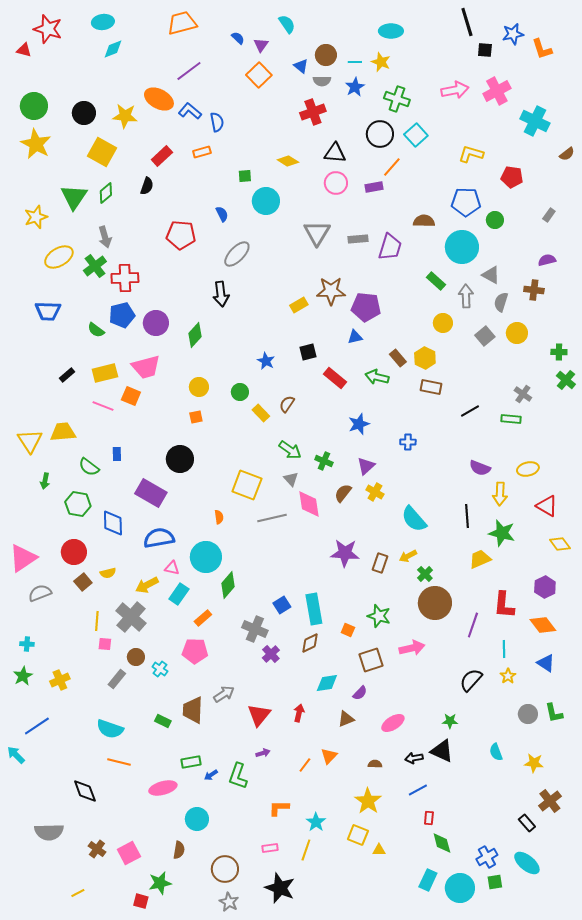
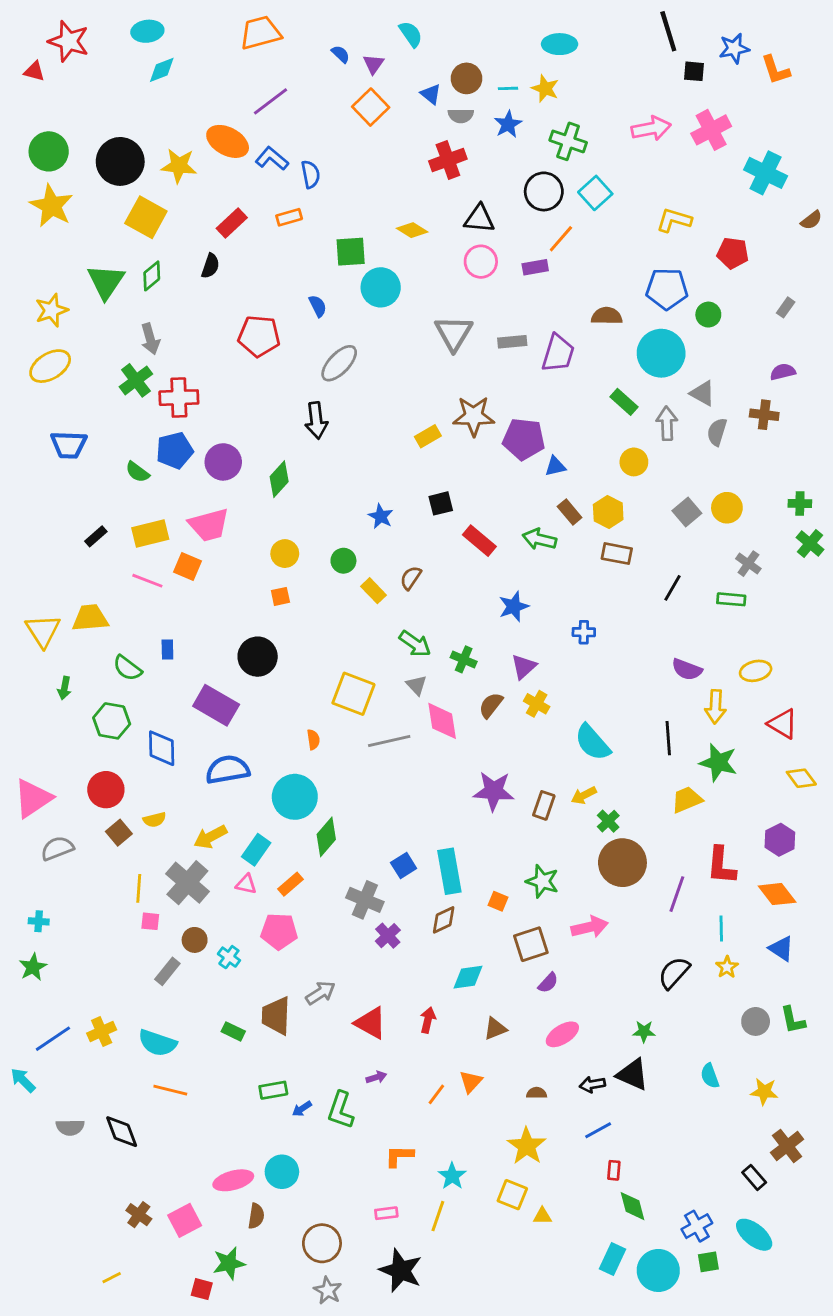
black circle: (84, 113) -> (120, 161), size x1.4
green square: (245, 176) -> (351, 252), size x1.6
yellow ellipse: (59, 257) -> (50, 366), moved
yellow circle: (517, 333) -> (727, 508), moved
gray square: (485, 336) -> (687, 512), moved
blue triangle: (355, 337) -> (555, 466), moved
black line: (470, 411) -> (673, 588), turned -30
pink triangle: (172, 568) -> (246, 884), moved
yellow cross: (60, 680) -> (102, 1031), moved
purple semicircle: (360, 693) -> (548, 983), moved
red triangle: (259, 715) -> (371, 1023), turned -40
pink ellipse: (163, 788) -> (233, 1180), moved
gray semicircle: (49, 832) -> (70, 1127), moved, size x0.7

